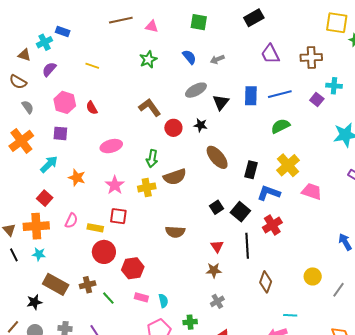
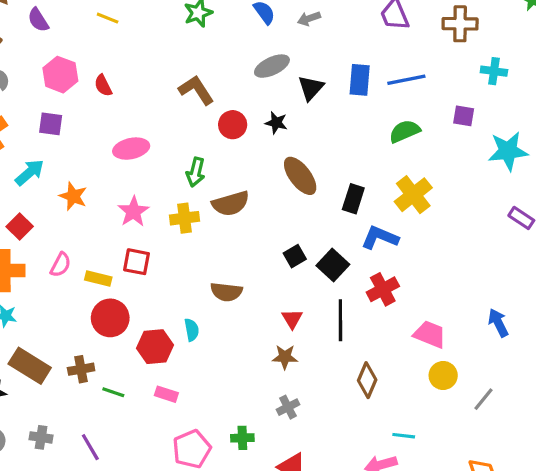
purple semicircle: (49, 69) -> (38, 20), turned -77
purple square: (317, 100) -> (464, 116), moved, turned -32
pink trapezoid: (312, 191) -> (430, 334), moved
green line: (108, 298) -> (113, 392), turned -32
cyan semicircle: (163, 301) -> (192, 330), moved

